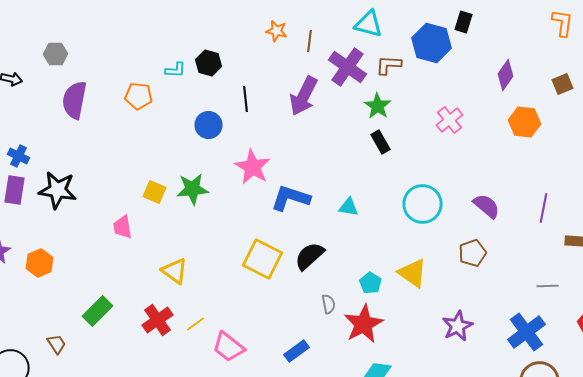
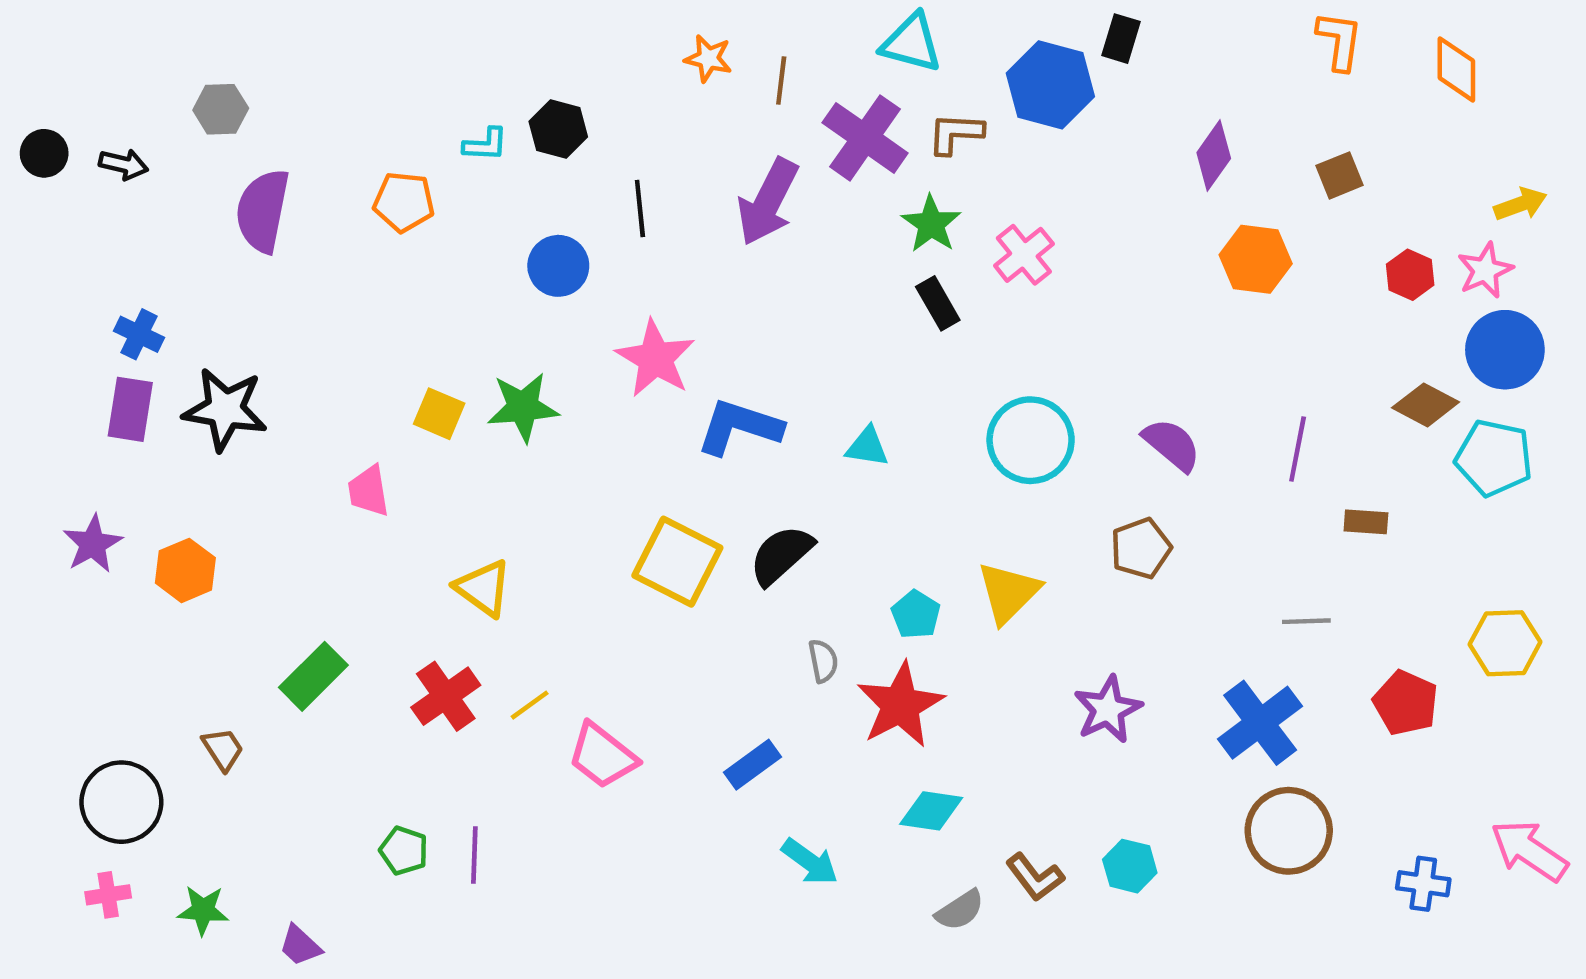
pink cross: (450, 120) -> (1024, 255), moved
yellow triangle: (412, 273) -> (1008, 592), turned 40

